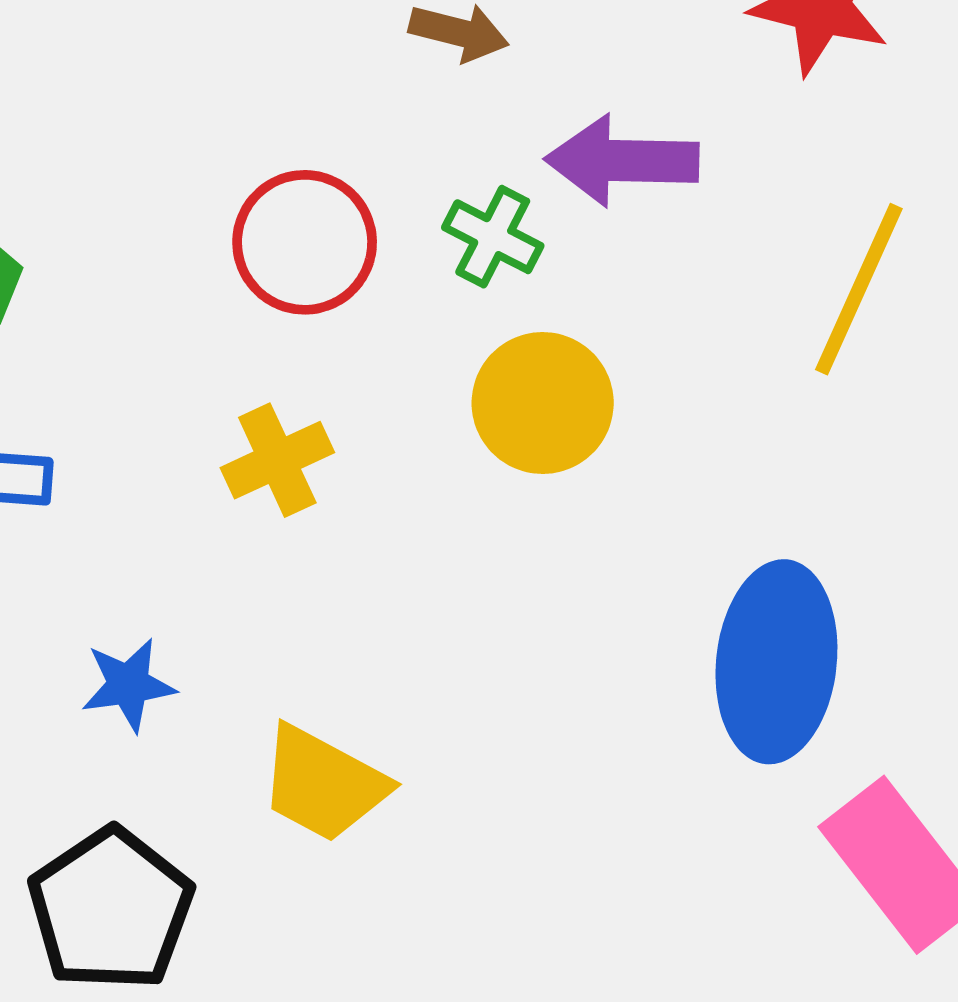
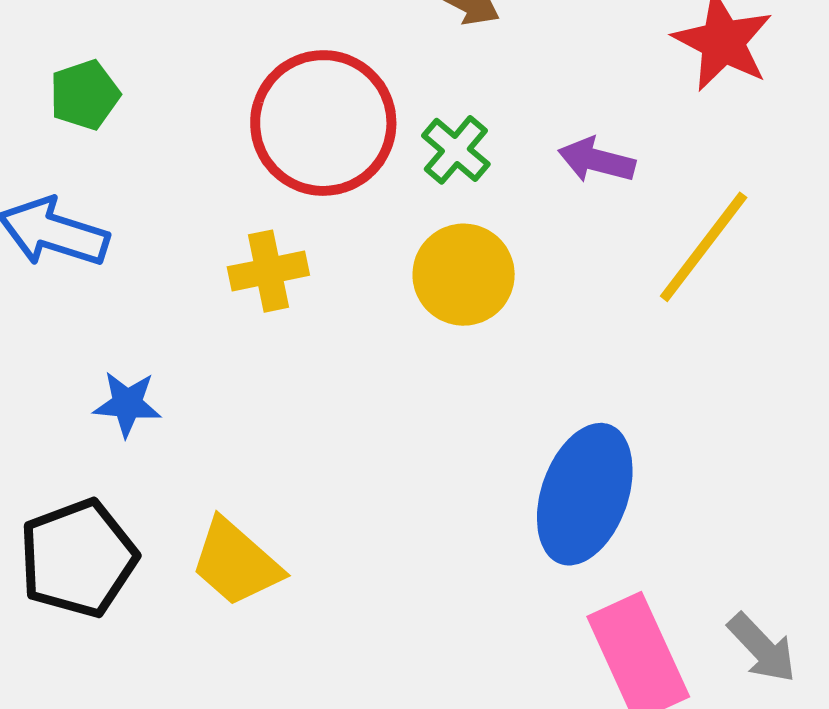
purple arrow: (622, 161) -> (597, 160), moved, size x0.7
red circle: (305, 242) -> (323, 123), size x1.4
yellow trapezoid: (323, 784) -> (236, 563), moved

